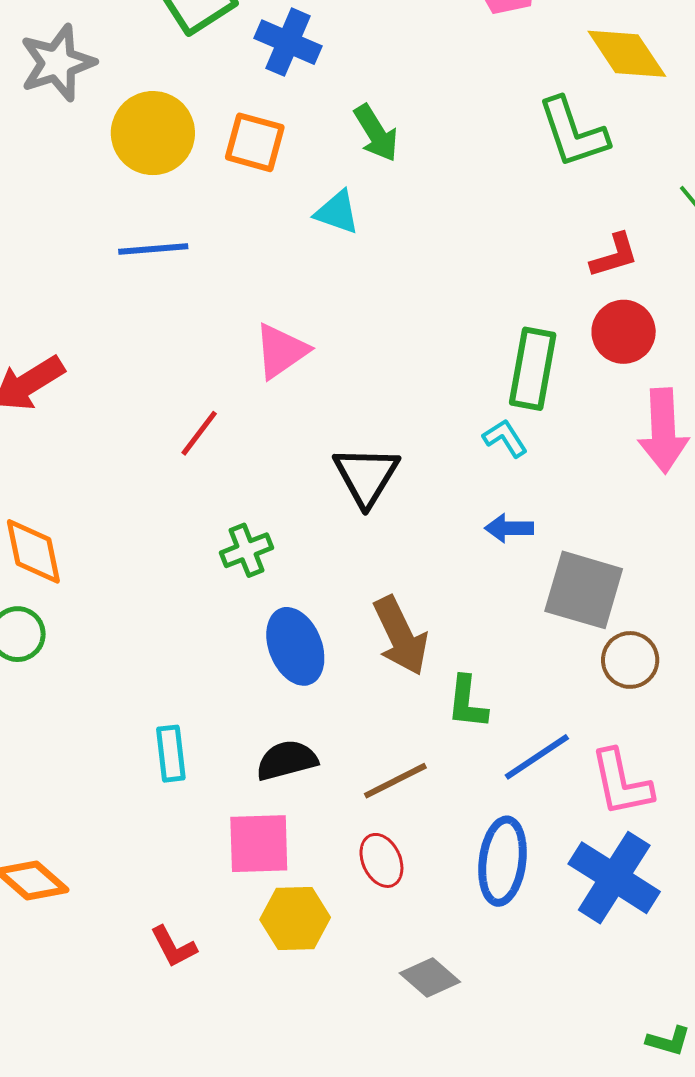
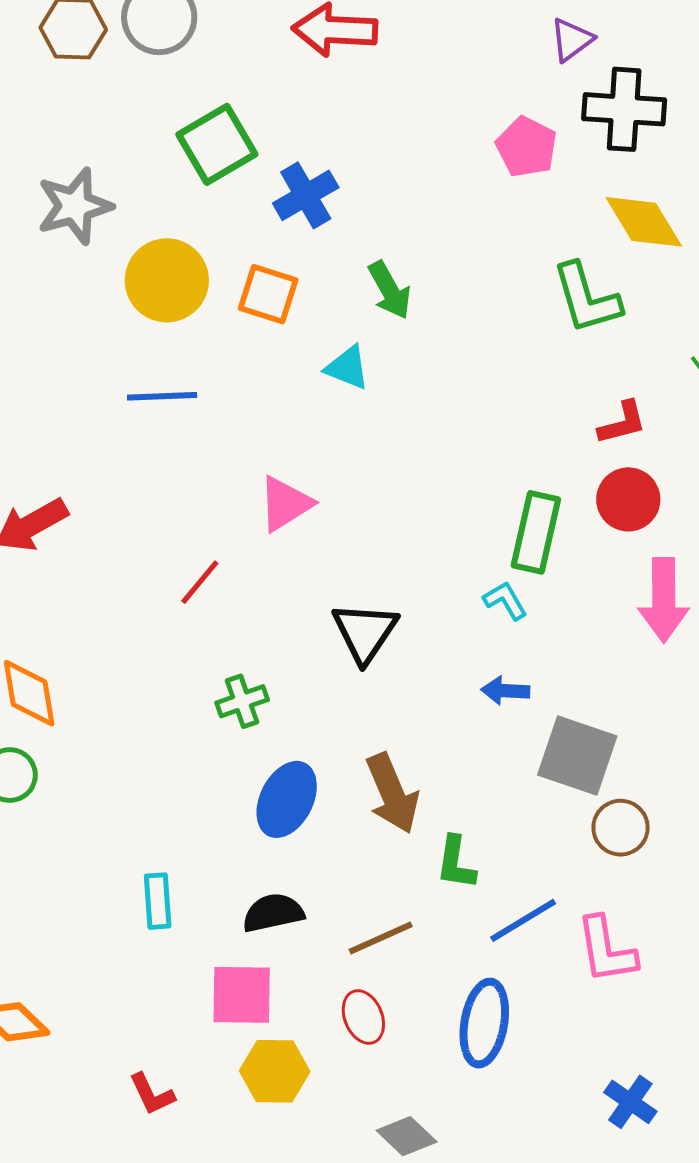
blue cross: (288, 42) -> (306, 195), turned 34
blue ellipse: (295, 646) -> (287, 799), turned 46
blue cross: (614, 878) -> (630, 1102), moved, size x0.6

